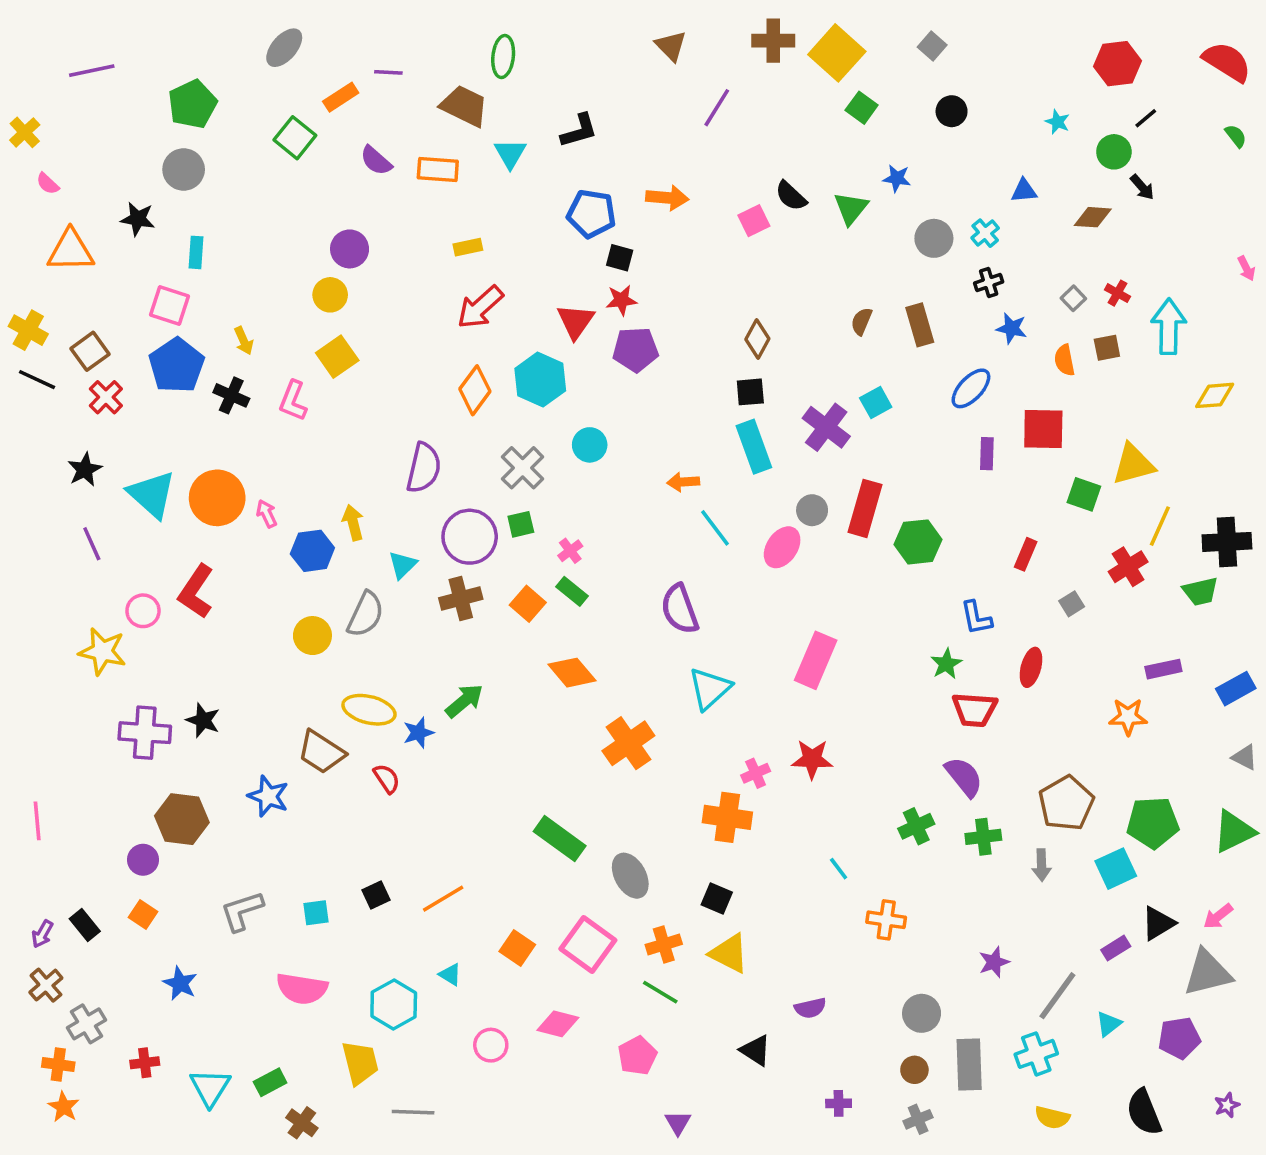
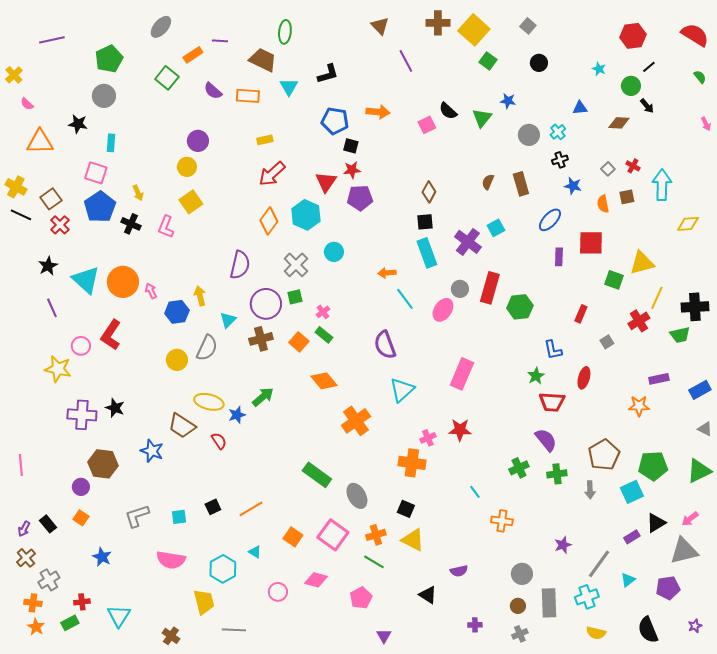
purple line: (717, 108) -> (406, 61), turned -60
pink arrow: (1246, 268) -> (706, 124), moved
green rectangle: (270, 1082) -> (70, 623), moved

